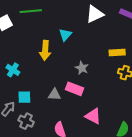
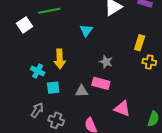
yellow arrow: (45, 50) -> (60, 59), moved
yellow rectangle: (117, 53) -> (140, 43), turned -63
cyan square: (24, 97) -> (53, 88), moved

